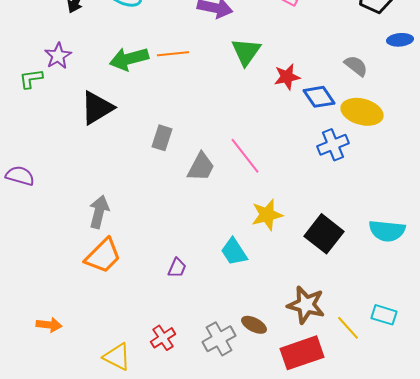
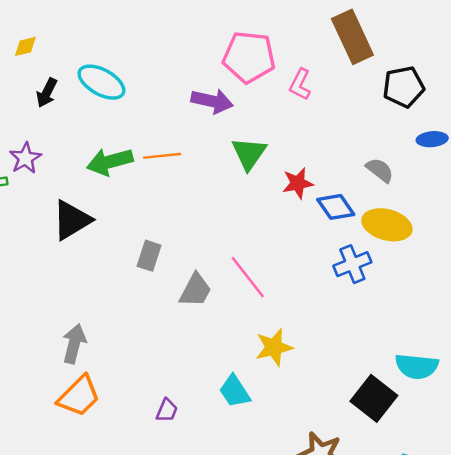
black square: (324, 234) -> (374, 398), moved

